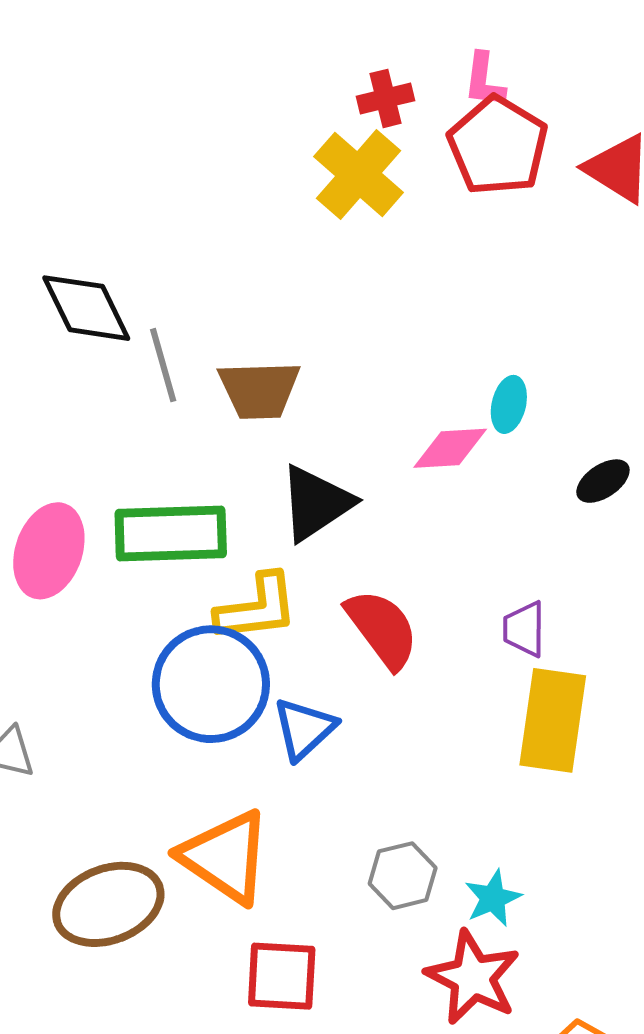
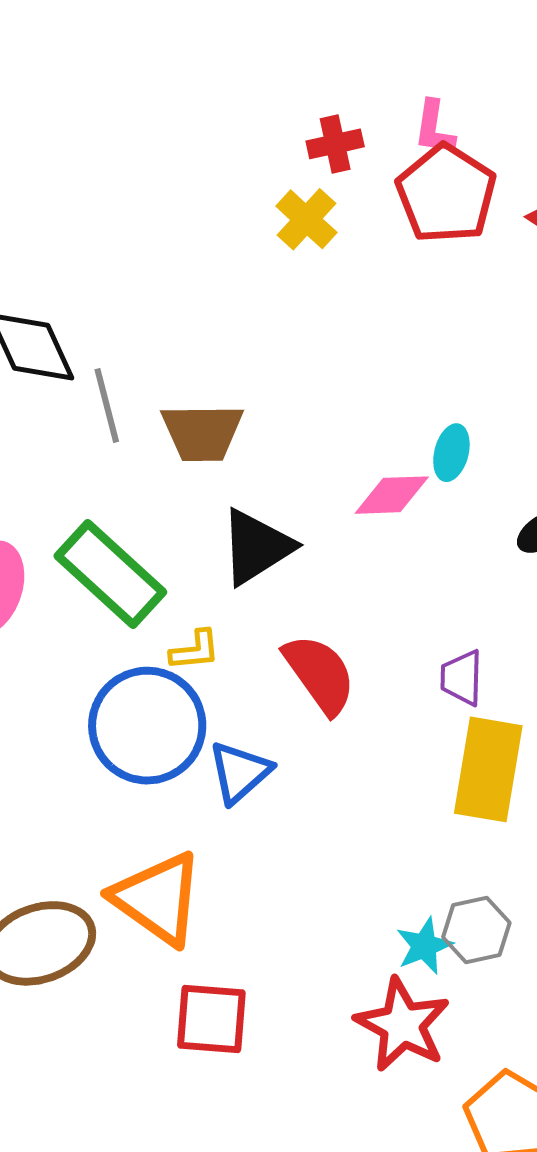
yellow cross: (359, 174) -> (306, 219), size x0.7
green rectangle: (171, 534) -> (110, 574), turned 43
yellow L-shape: (257, 608) -> (195, 650), size x0.6
gray hexagon: (403, 876) -> (476, 930), moved

